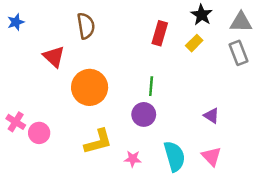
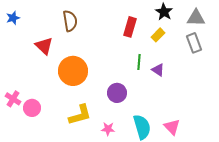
green line: (151, 86) -> (139, 62), moved
purple triangle: (211, 116) -> (158, 70), moved

